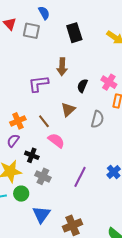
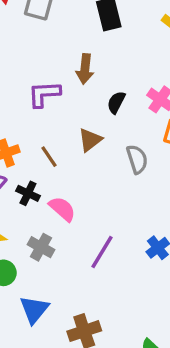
gray semicircle: (97, 119) -> (137, 159), turned -36
pink semicircle: (56, 141) -> (62, 209), moved
black cross: (32, 155) -> (28, 193), moved

